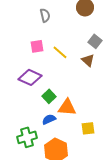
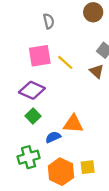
pink square: (37, 46) -> (40, 56), size x1.5
green square: (49, 96) -> (33, 116), moved
yellow square: (88, 128) -> (88, 167), moved

